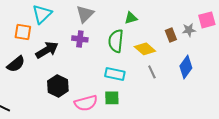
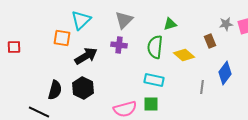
gray star: (189, 30) -> (226, 24), moved
black semicircle: (16, 64) -> (55, 90), moved, turned -36
gray line: (152, 72) -> (202, 87), moved, turned 32
black hexagon: (58, 86) -> (83, 88), moved

